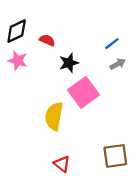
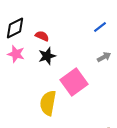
blue line: (112, 44) -> (100, 27), moved
black star: (69, 63) -> (47, 56), moved

